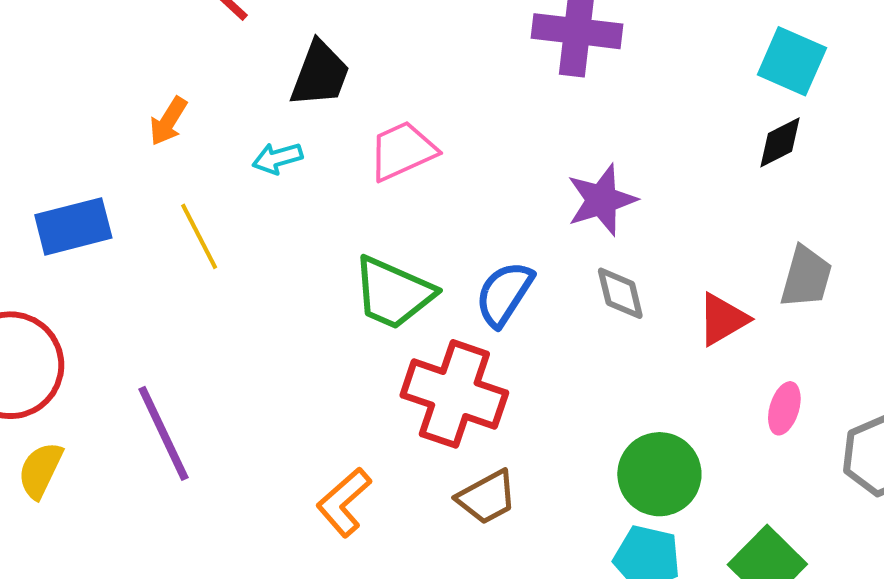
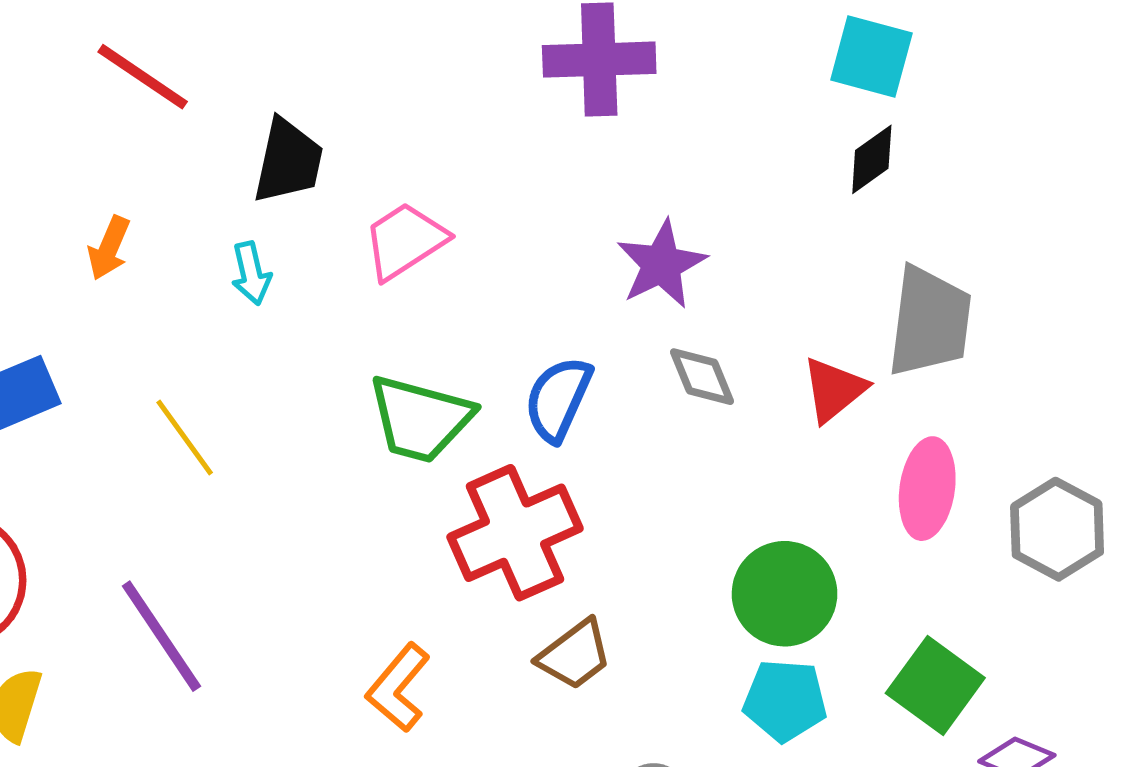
cyan arrow: (277, 158) -> (251, 273), turned -78
yellow line: (199, 236) -> (185, 437), moved
gray trapezoid: (806, 277) -> (930, 322), size x1.4
red cross: (454, 394) -> (515, 533), turned -34
pink ellipse: (784, 408) -> (927, 489), size x1.5

